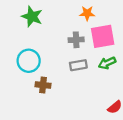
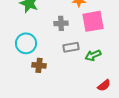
gray cross: (76, 40) -> (61, 23), moved
green arrow: (107, 63) -> (93, 55), moved

